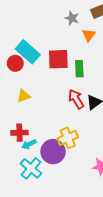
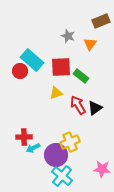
gray star: (72, 18) -> (68, 36), moved
green rectangle: (79, 69) -> (81, 76), turned -49
yellow triangle: (24, 96) -> (56, 93), moved
cyan cross: (31, 168) -> (62, 176), moved

